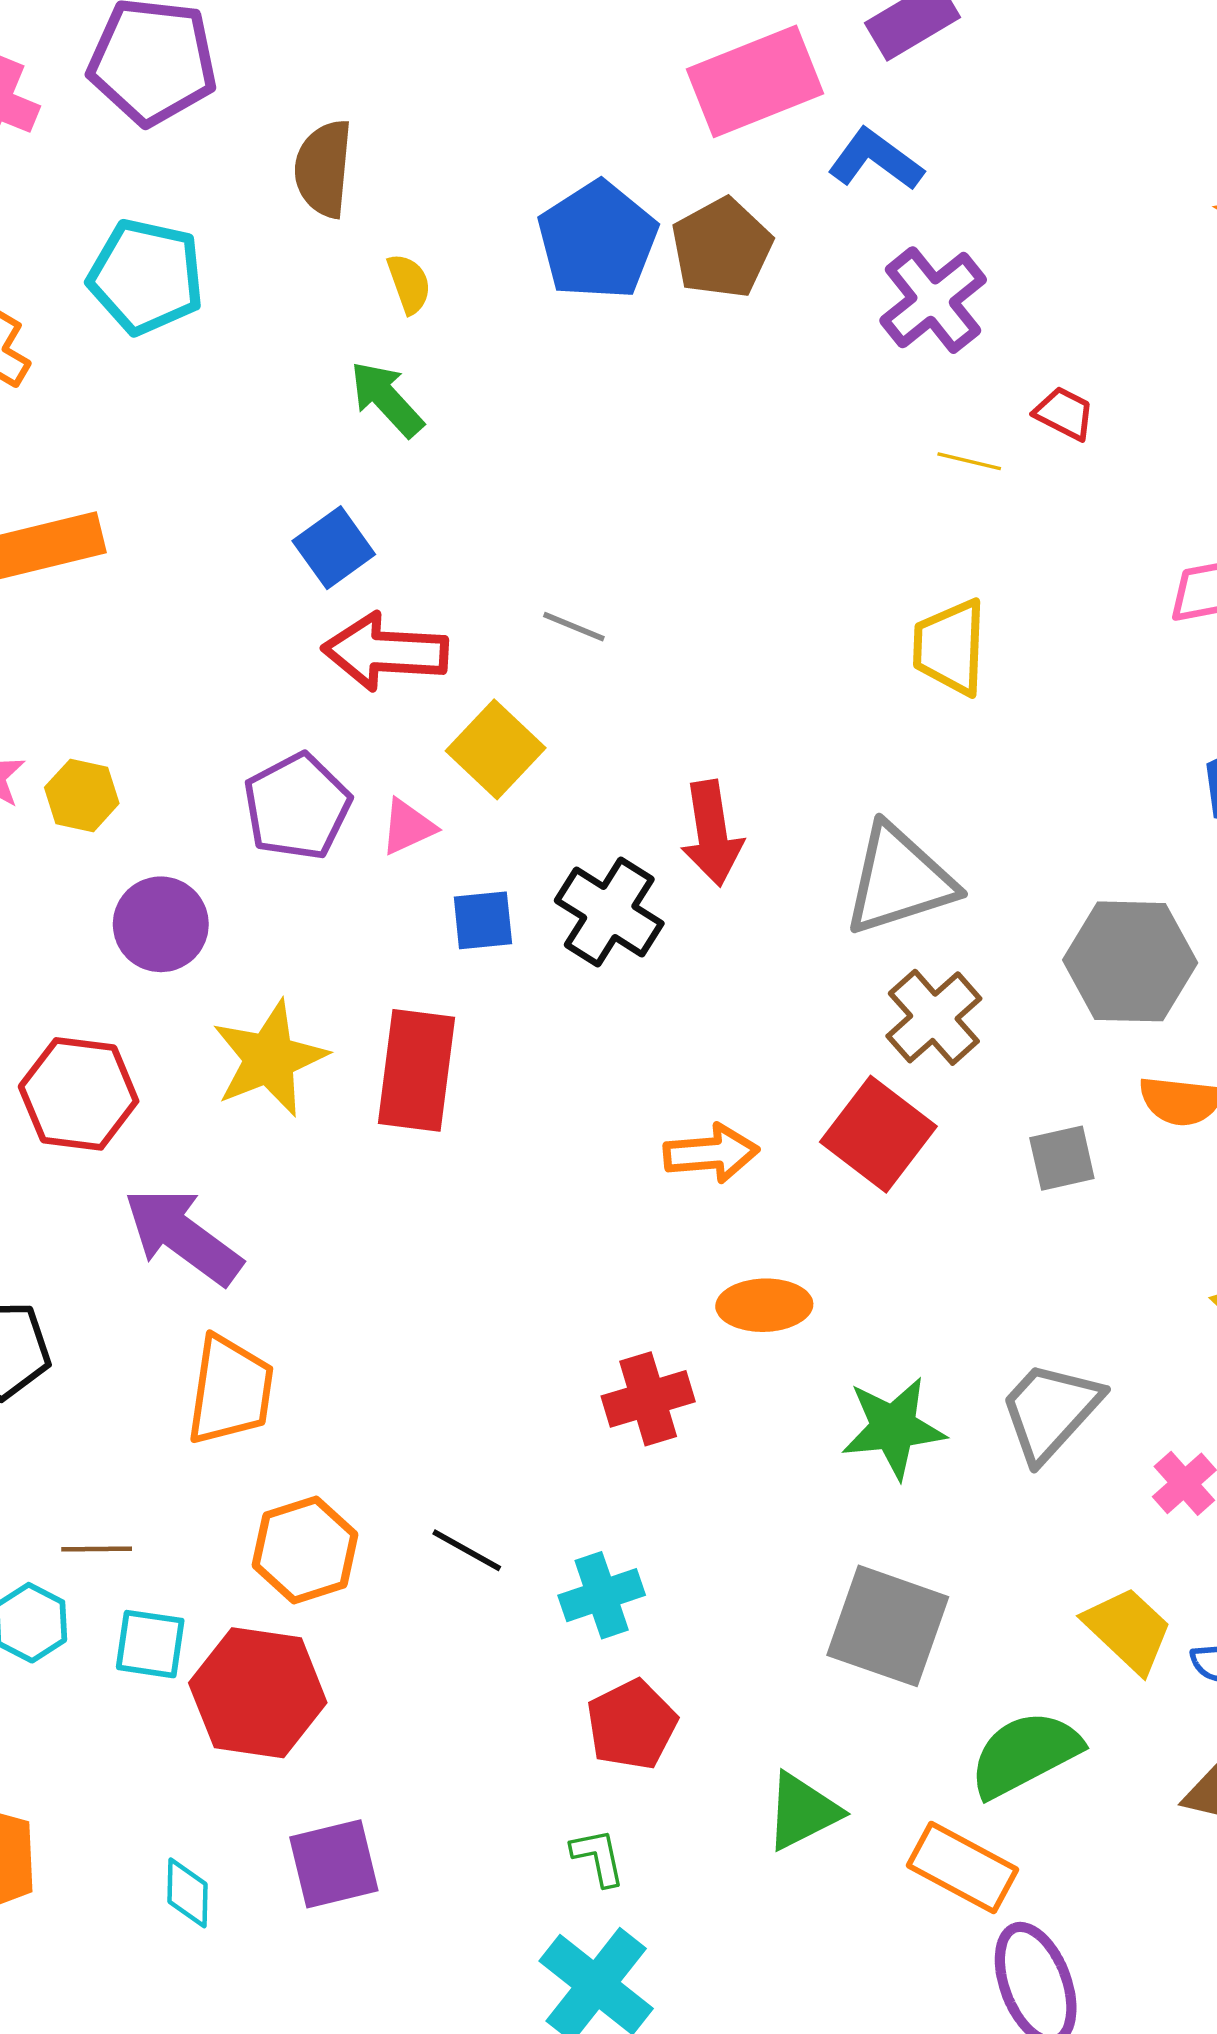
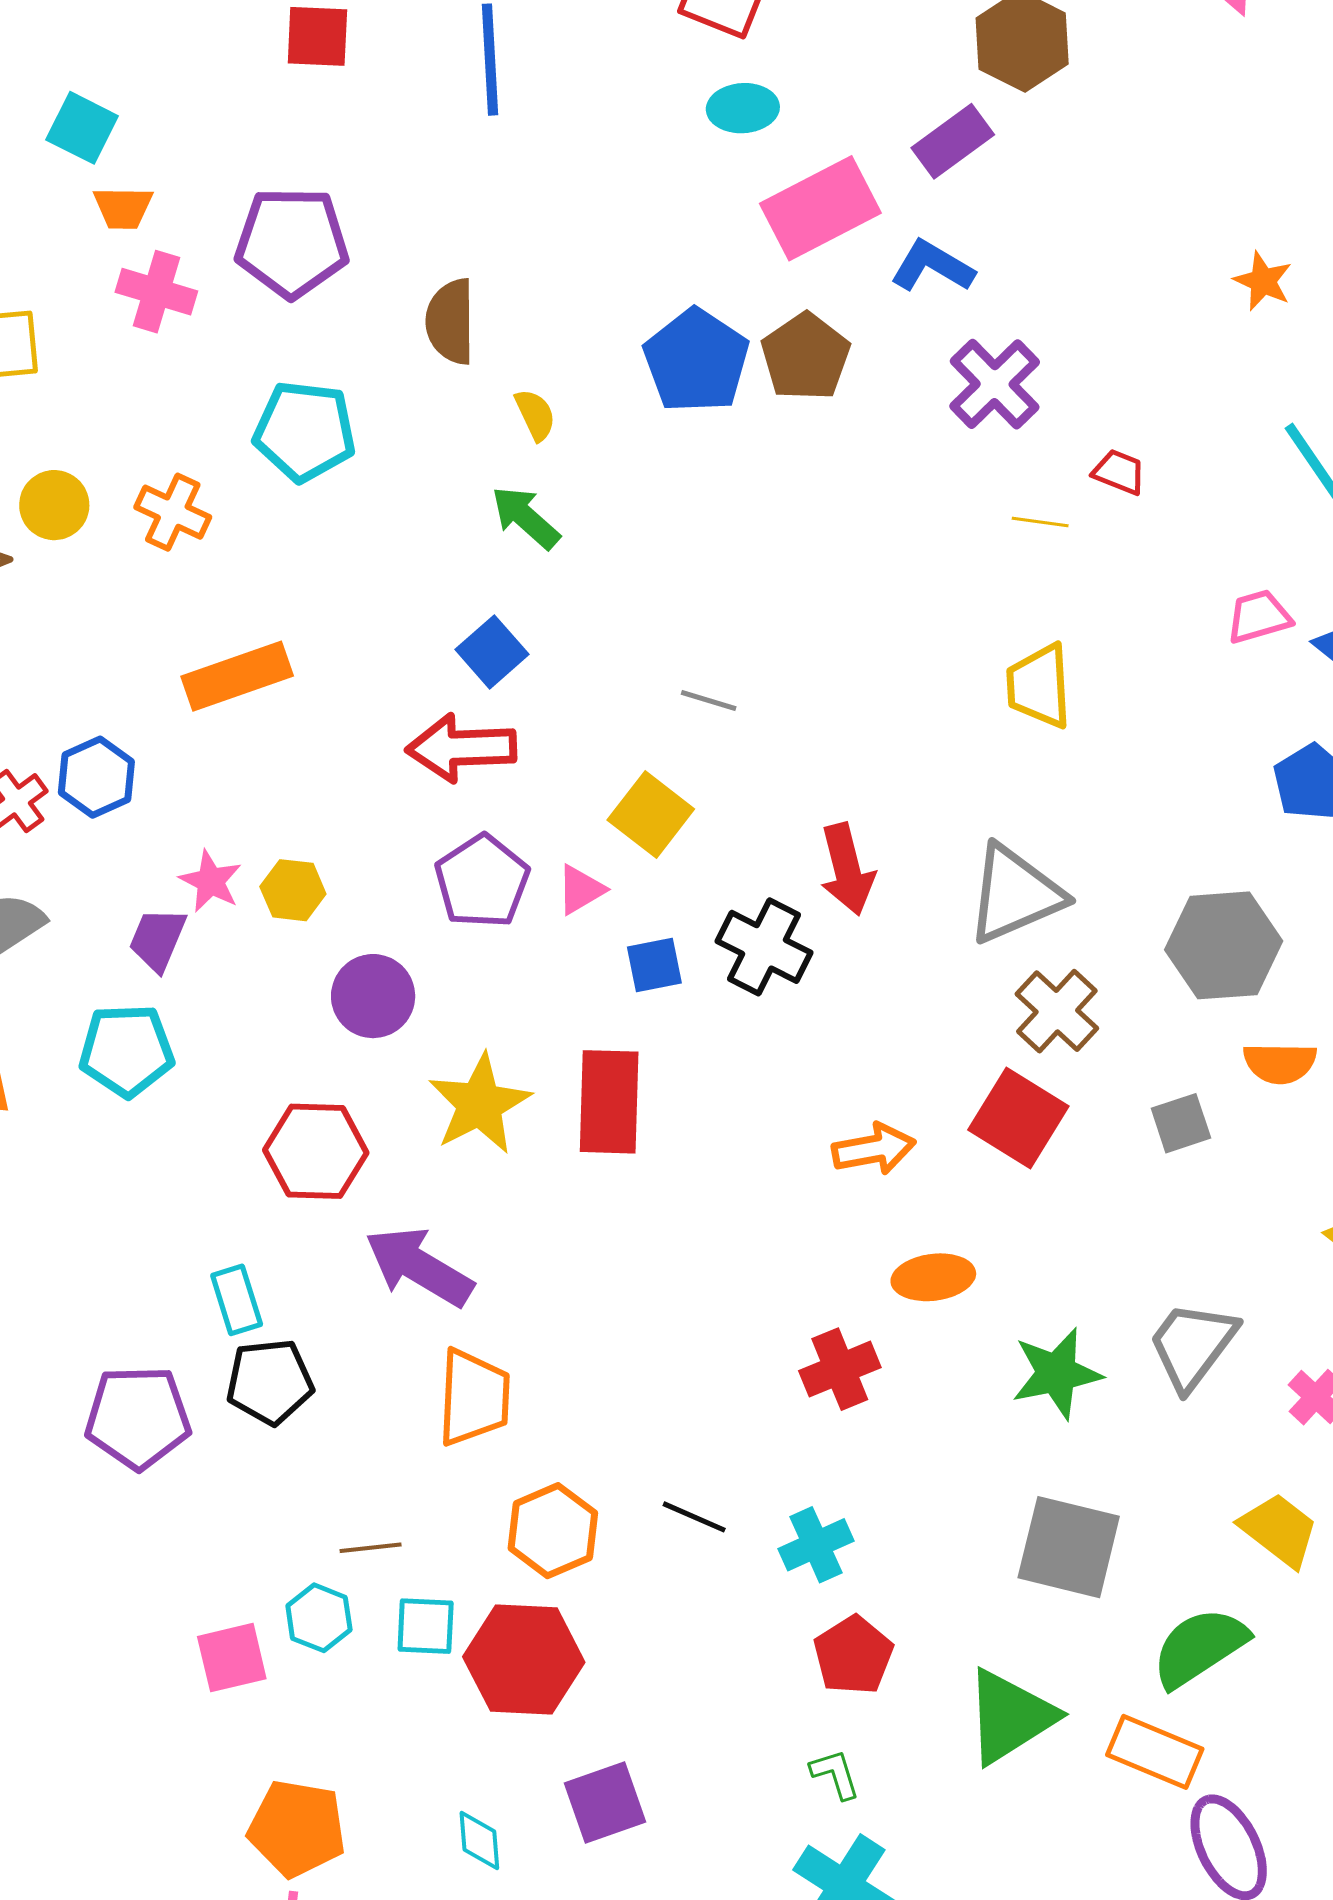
red arrow: (385, 652) -> (461, 748), moved
green triangle: (802, 1811) -> (1010, 1717), size x1.4

